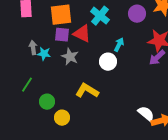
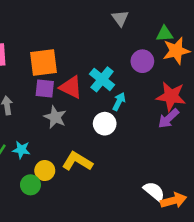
cyan cross: (100, 16) -> (102, 79), moved
cyan star: (44, 54) -> (21, 150), moved
green circle: (47, 102) -> (30, 185), moved
yellow circle: (62, 118) -> (45, 171), moved

